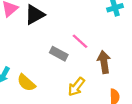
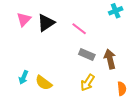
pink line: (80, 41) -> (79, 29), moved
gray rectangle: (59, 54) -> (87, 55), moved

